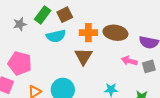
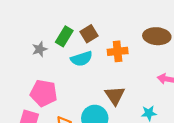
brown ellipse: (115, 33) -> (157, 36), moved
brown triangle: (84, 56) -> (115, 95), moved

